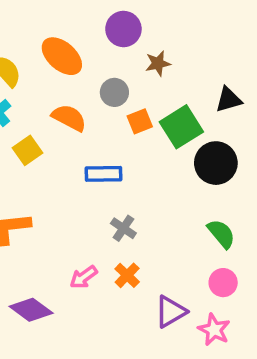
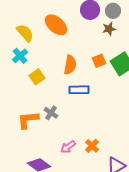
gray circle: (114, 92) -> (113, 11), moved
orange semicircle: (69, 118) -> (70, 65), moved, turned 72
gray cross: (123, 228) -> (51, 113), moved

